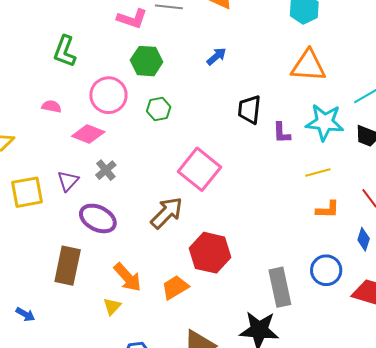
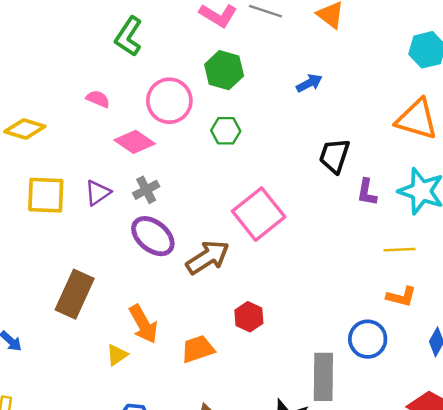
purple ellipse: (98, 218) -> (153, 236), moved
red hexagon: (210, 253) -> (249, 317), size x0.6
blue circle: (326, 270) -> (368, 339), moved

